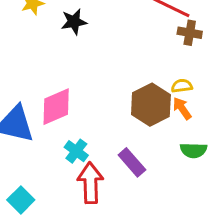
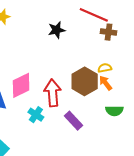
black star: (74, 22) -> (57, 30), moved
red arrow: (90, 183) -> (53, 93), moved

